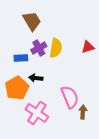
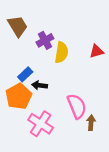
brown trapezoid: (32, 21) -> (18, 26), moved
purple cross: (39, 48) -> (45, 40), moved
blue rectangle: (21, 58) -> (25, 74), moved, turned -40

